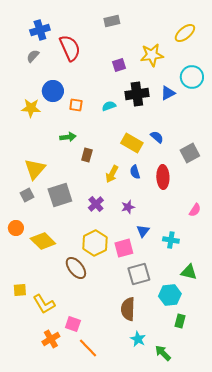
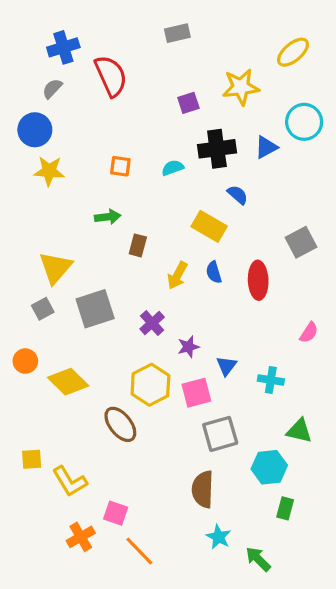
blue circle: (53, 91) -> (35, 130), moved
blue semicircle: (157, 137) -> (238, 195), moved
purple star: (128, 207) -> (188, 347), moved

